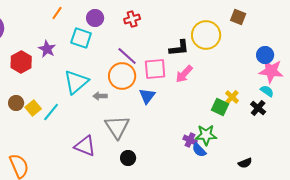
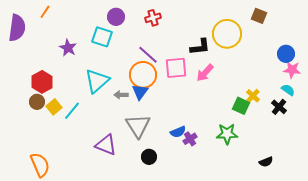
orange line: (57, 13) -> (45, 12), moved
red hexagon: (21, 62) -> (42, 82), moved
pink star: (271, 71) -> (292, 70), size x0.7
blue triangle: (147, 96) -> (140, 92), moved
purple cross: (190, 140) -> (190, 139), moved, turned 32
blue semicircle: (199, 150) -> (178, 132), moved, turned -70

